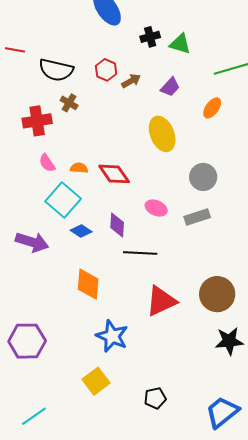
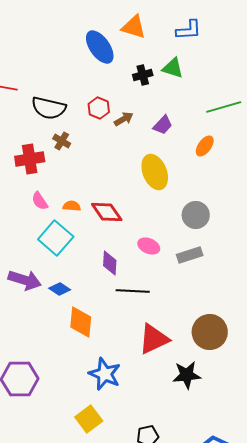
green triangle: (180, 44) -> (173, 68), moved
blue diamond: (81, 231) -> (60, 289), moved
black star: (229, 341) -> (187, 375), moved

